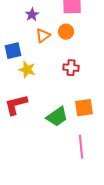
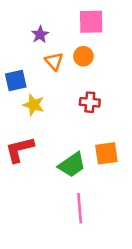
orange triangle: (43, 36) -> (54, 61), turned -35
pink line: (81, 147) -> (80, 208), moved

